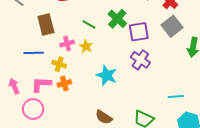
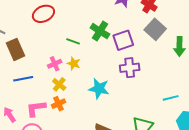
brown rectangle: (46, 25) -> (16, 49), moved
purple cross: (140, 60) -> (130, 68), turned -30
yellow cross: (59, 64) -> (59, 84), moved, turned 32

